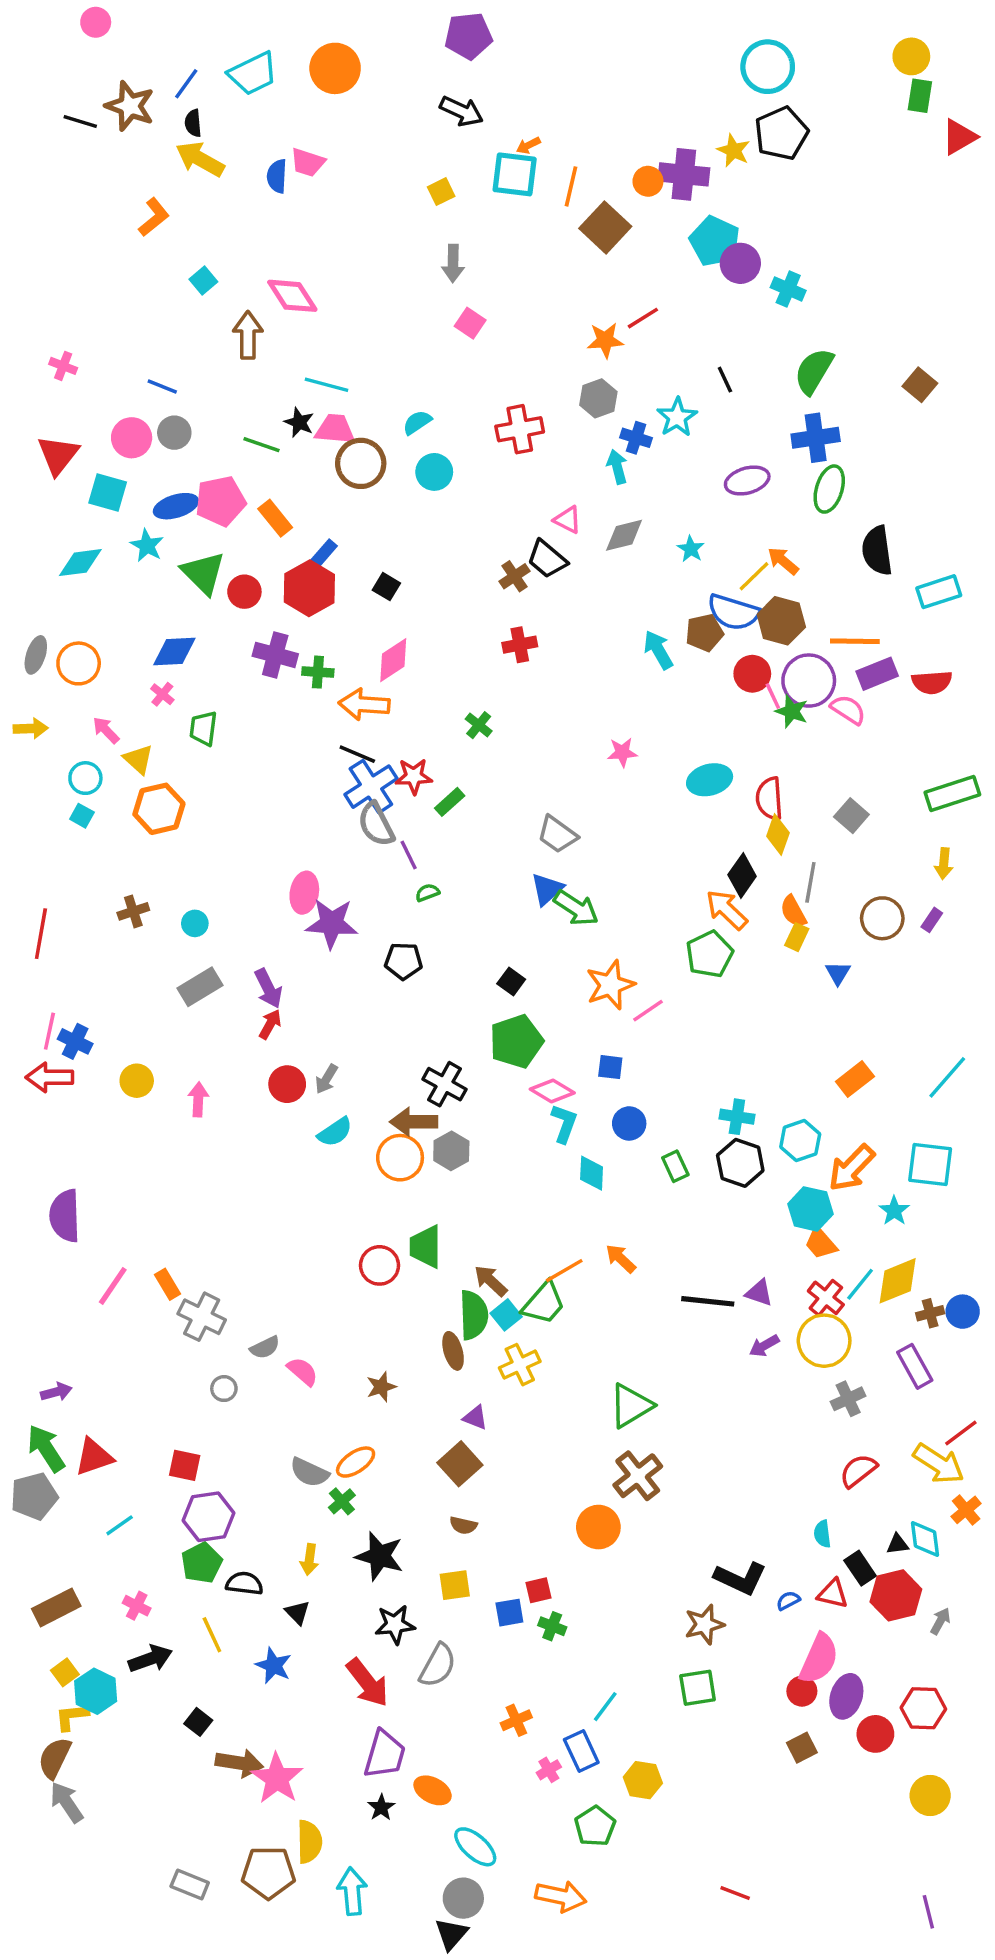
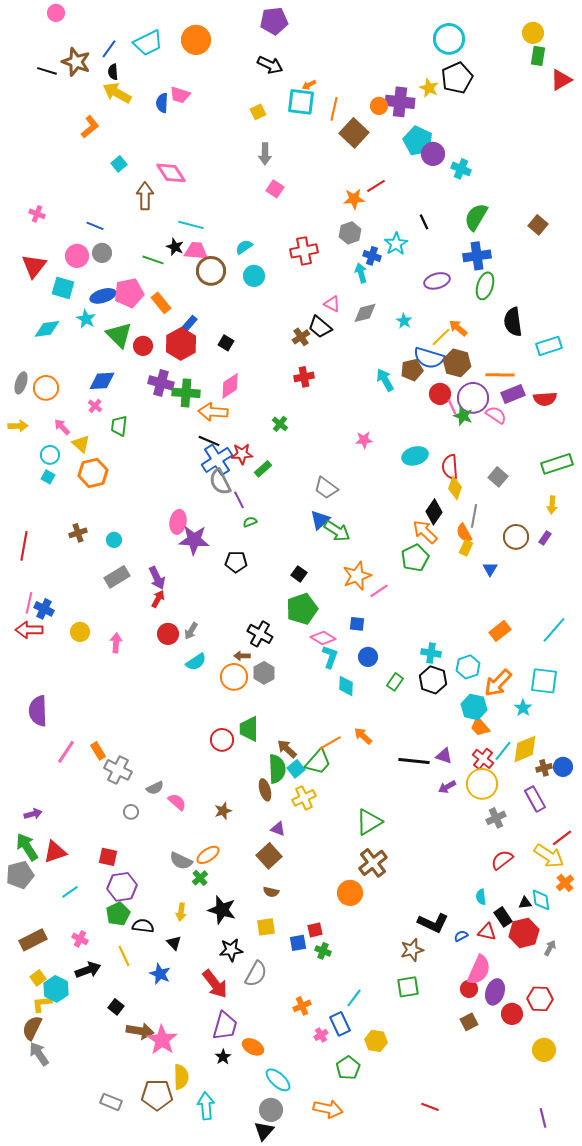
green cross: (318, 672) -> (186, 393), size x1.5
brown arrow: (414, 1122) -> (242, 656), size x0.6
green rectangle: (675, 1166) -> (395, 682), turned 60

